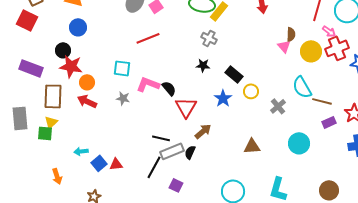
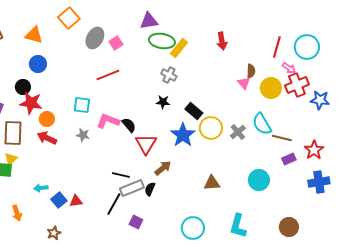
yellow circle: (251, 91) -> (211, 128), size x1.5
blue star: (223, 98) -> (183, 135), size x1.4
gray cross: (278, 106) -> (238, 132), moved

